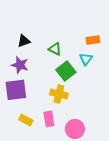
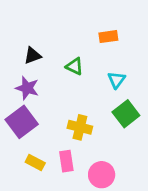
orange rectangle: (93, 40) -> (108, 37), moved
green square: (66, 71) -> (126, 114), moved
purple square: (16, 90) -> (22, 122), turned -30

